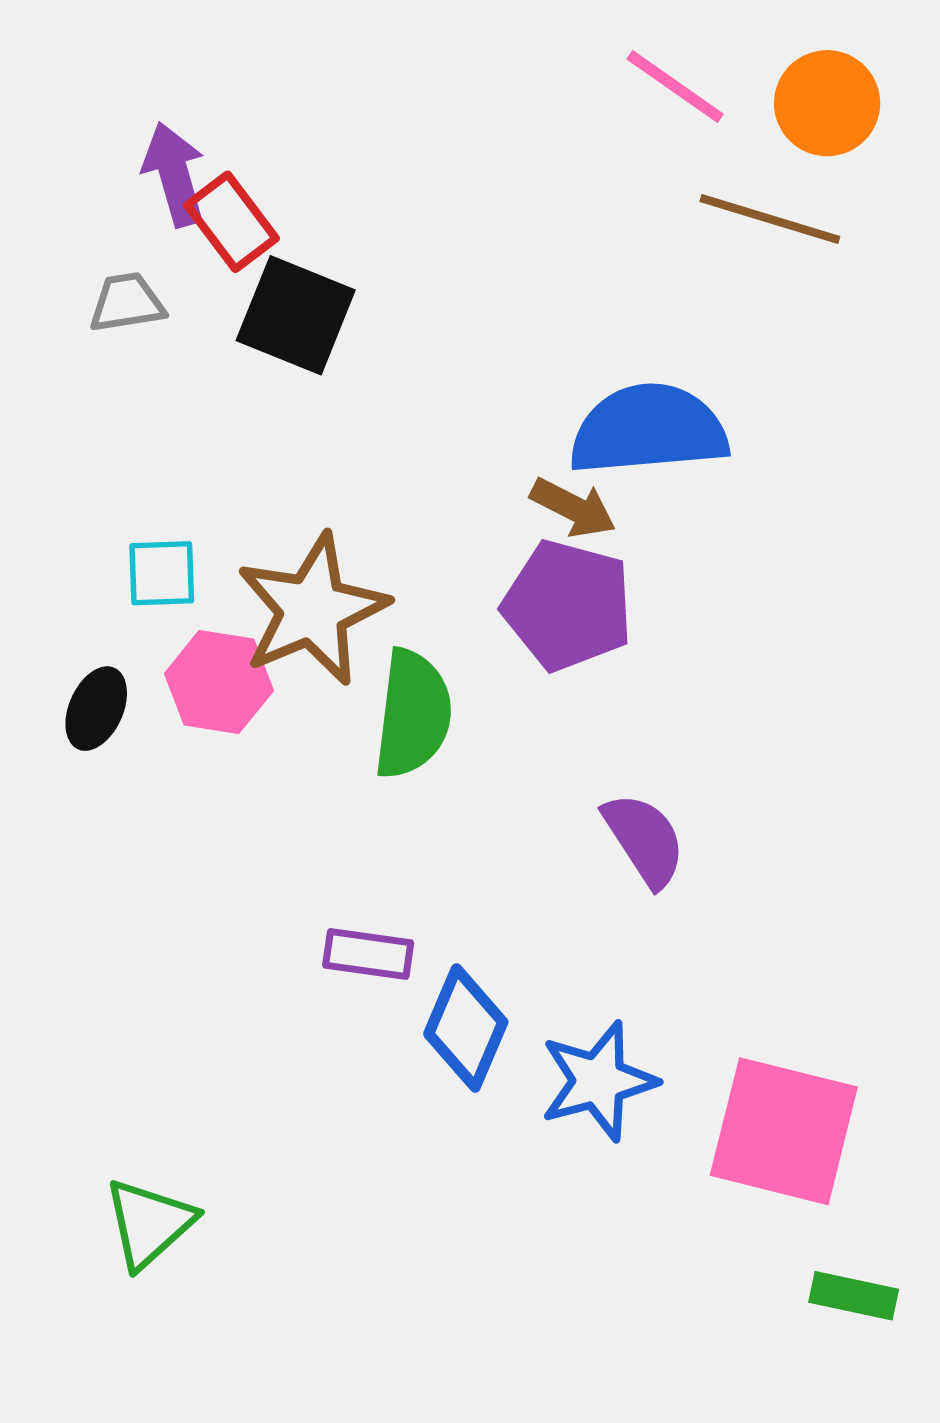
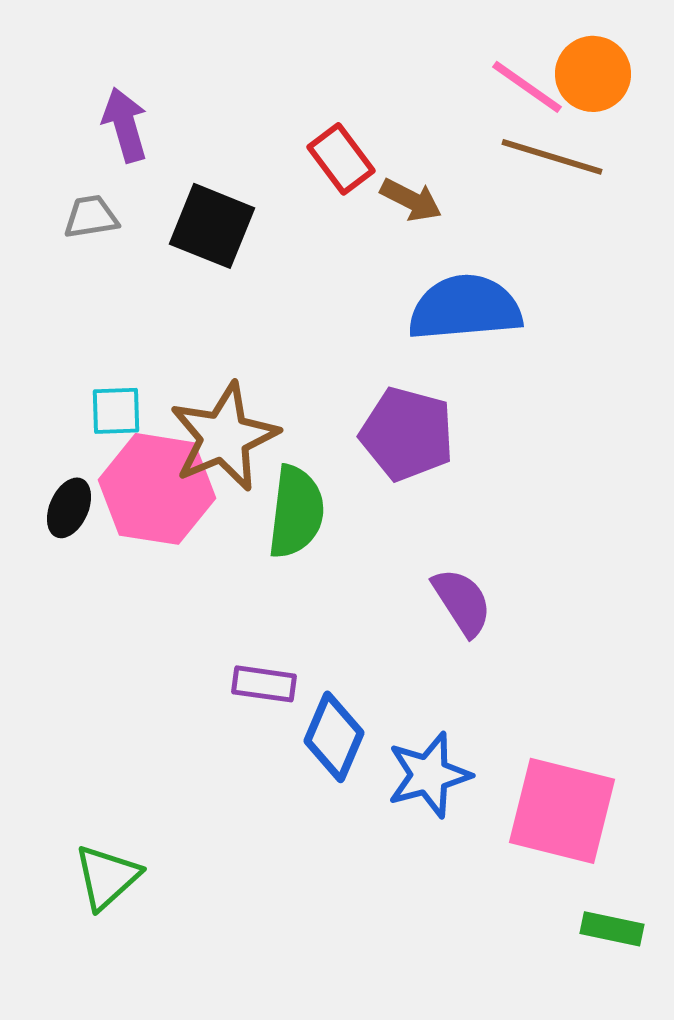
pink line: (675, 86) -> (527, 87), moved
red rectangle: (231, 222) -> (341, 159), moved
brown arrow: (573, 508) -> (411, 200), moved
pink hexagon: (219, 682) -> (157, 489), size x1.5

